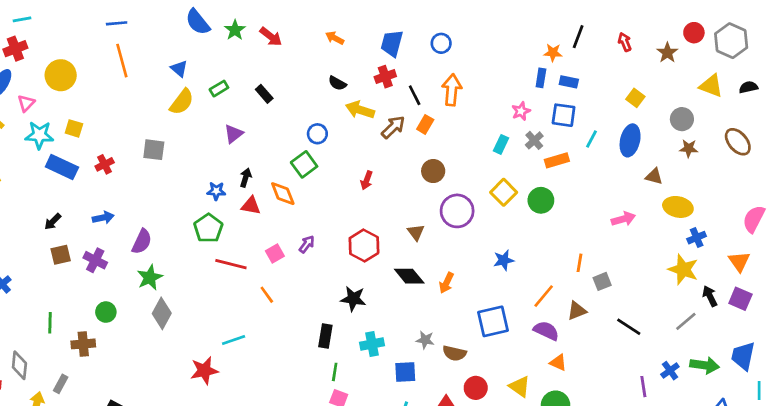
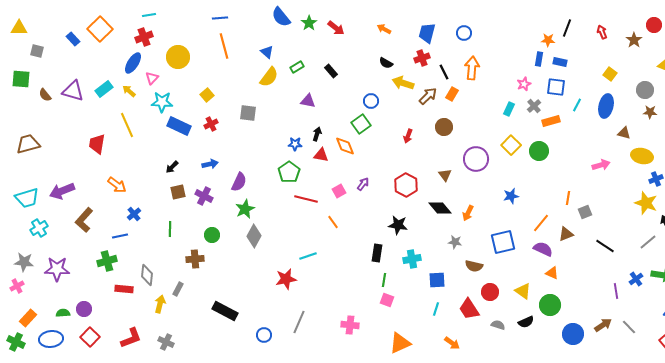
yellow square: (74, 128) -> (207, 95), moved, turned 32
purple triangle: (234, 134) -> (308, 101), turned 49
brown circle: (433, 171) -> (444, 127), moved
green line: (50, 323) -> (170, 229), moved
gray star: (425, 340) -> (455, 242), moved

